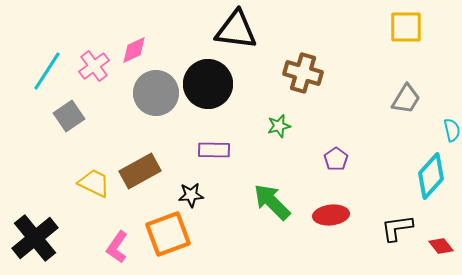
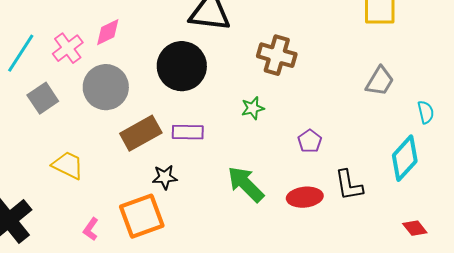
gray circle: (156, 93) -> (106, 87), moved
brown rectangle: (140, 171) -> (141, 133), moved
black L-shape: (397, 228) -> (349, 185), moved, turned -92
pink L-shape: (117, 247) -> (91, 229), size x0.7

